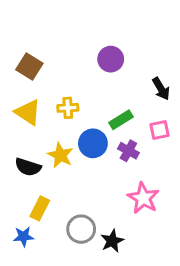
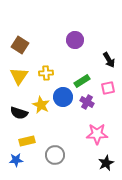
yellow triangle: (28, 112) -> (19, 76), turned 30
pink star: (143, 198) -> (97, 134), turned -30
yellow rectangle: (40, 208) -> (27, 141), turned 49
black star: (112, 241) -> (106, 163), moved

